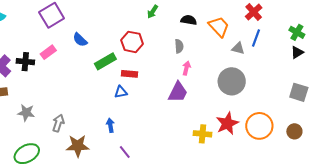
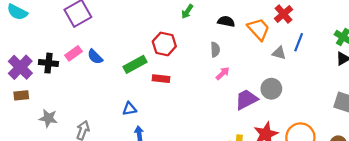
red cross: (254, 12) -> (284, 14), moved
blue semicircle: (80, 40) -> (95, 57), moved
pink arrow: (186, 68) -> (223, 73), turned 32
gray circle: (232, 81) -> (271, 89), size x0.7
blue triangle: (121, 92) -> (129, 109), moved
purple trapezoid: (178, 92) -> (246, 99), moved, turned -145

